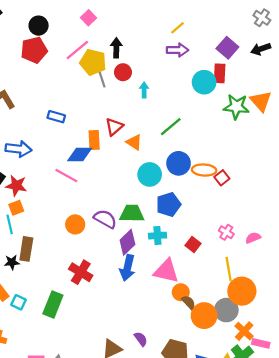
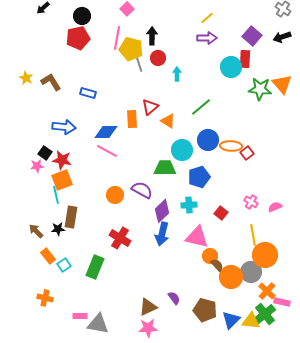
pink line: (77, 50) -> (117, 38), turned -40
blue rectangle: (56, 117) -> (88, 93), moved
blue diamond: (80, 154) -> (106, 132), moved
orange square: (16, 208) -> (62, 180), size x1.5
green trapezoid: (132, 213) -> (165, 168), moved
cyan square: (19, 302) -> (64, 265), turned 32

